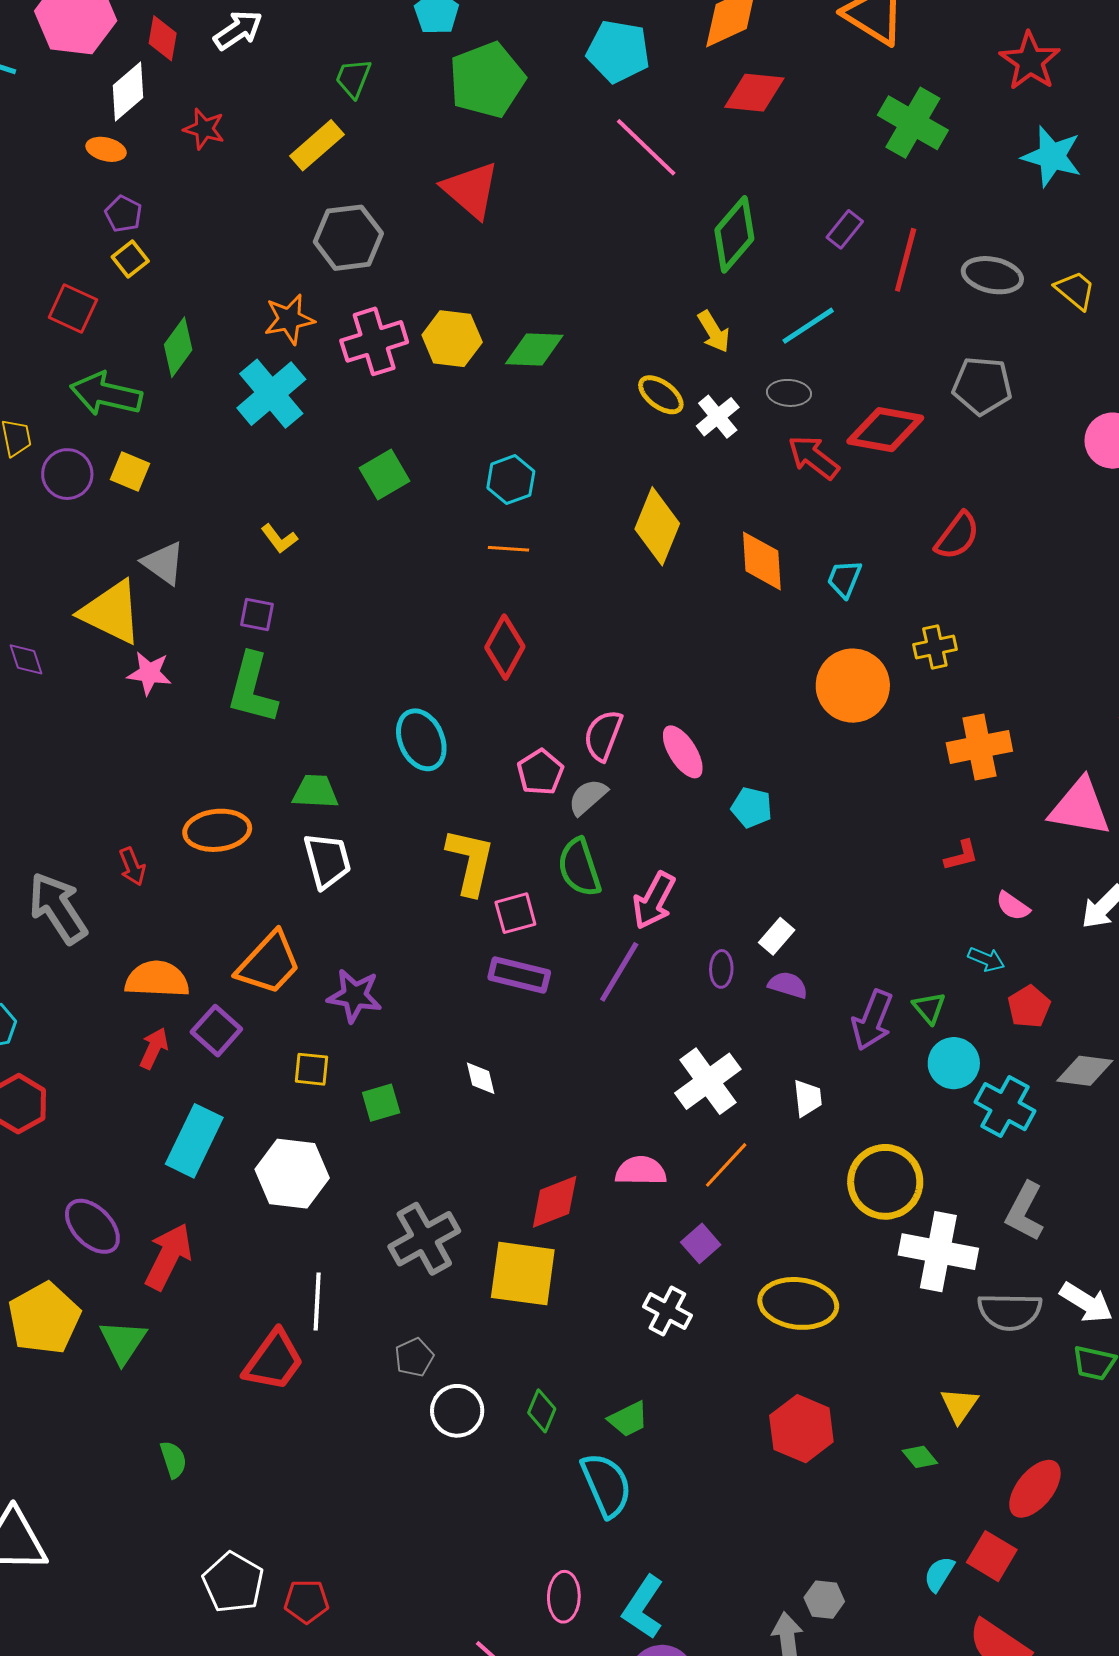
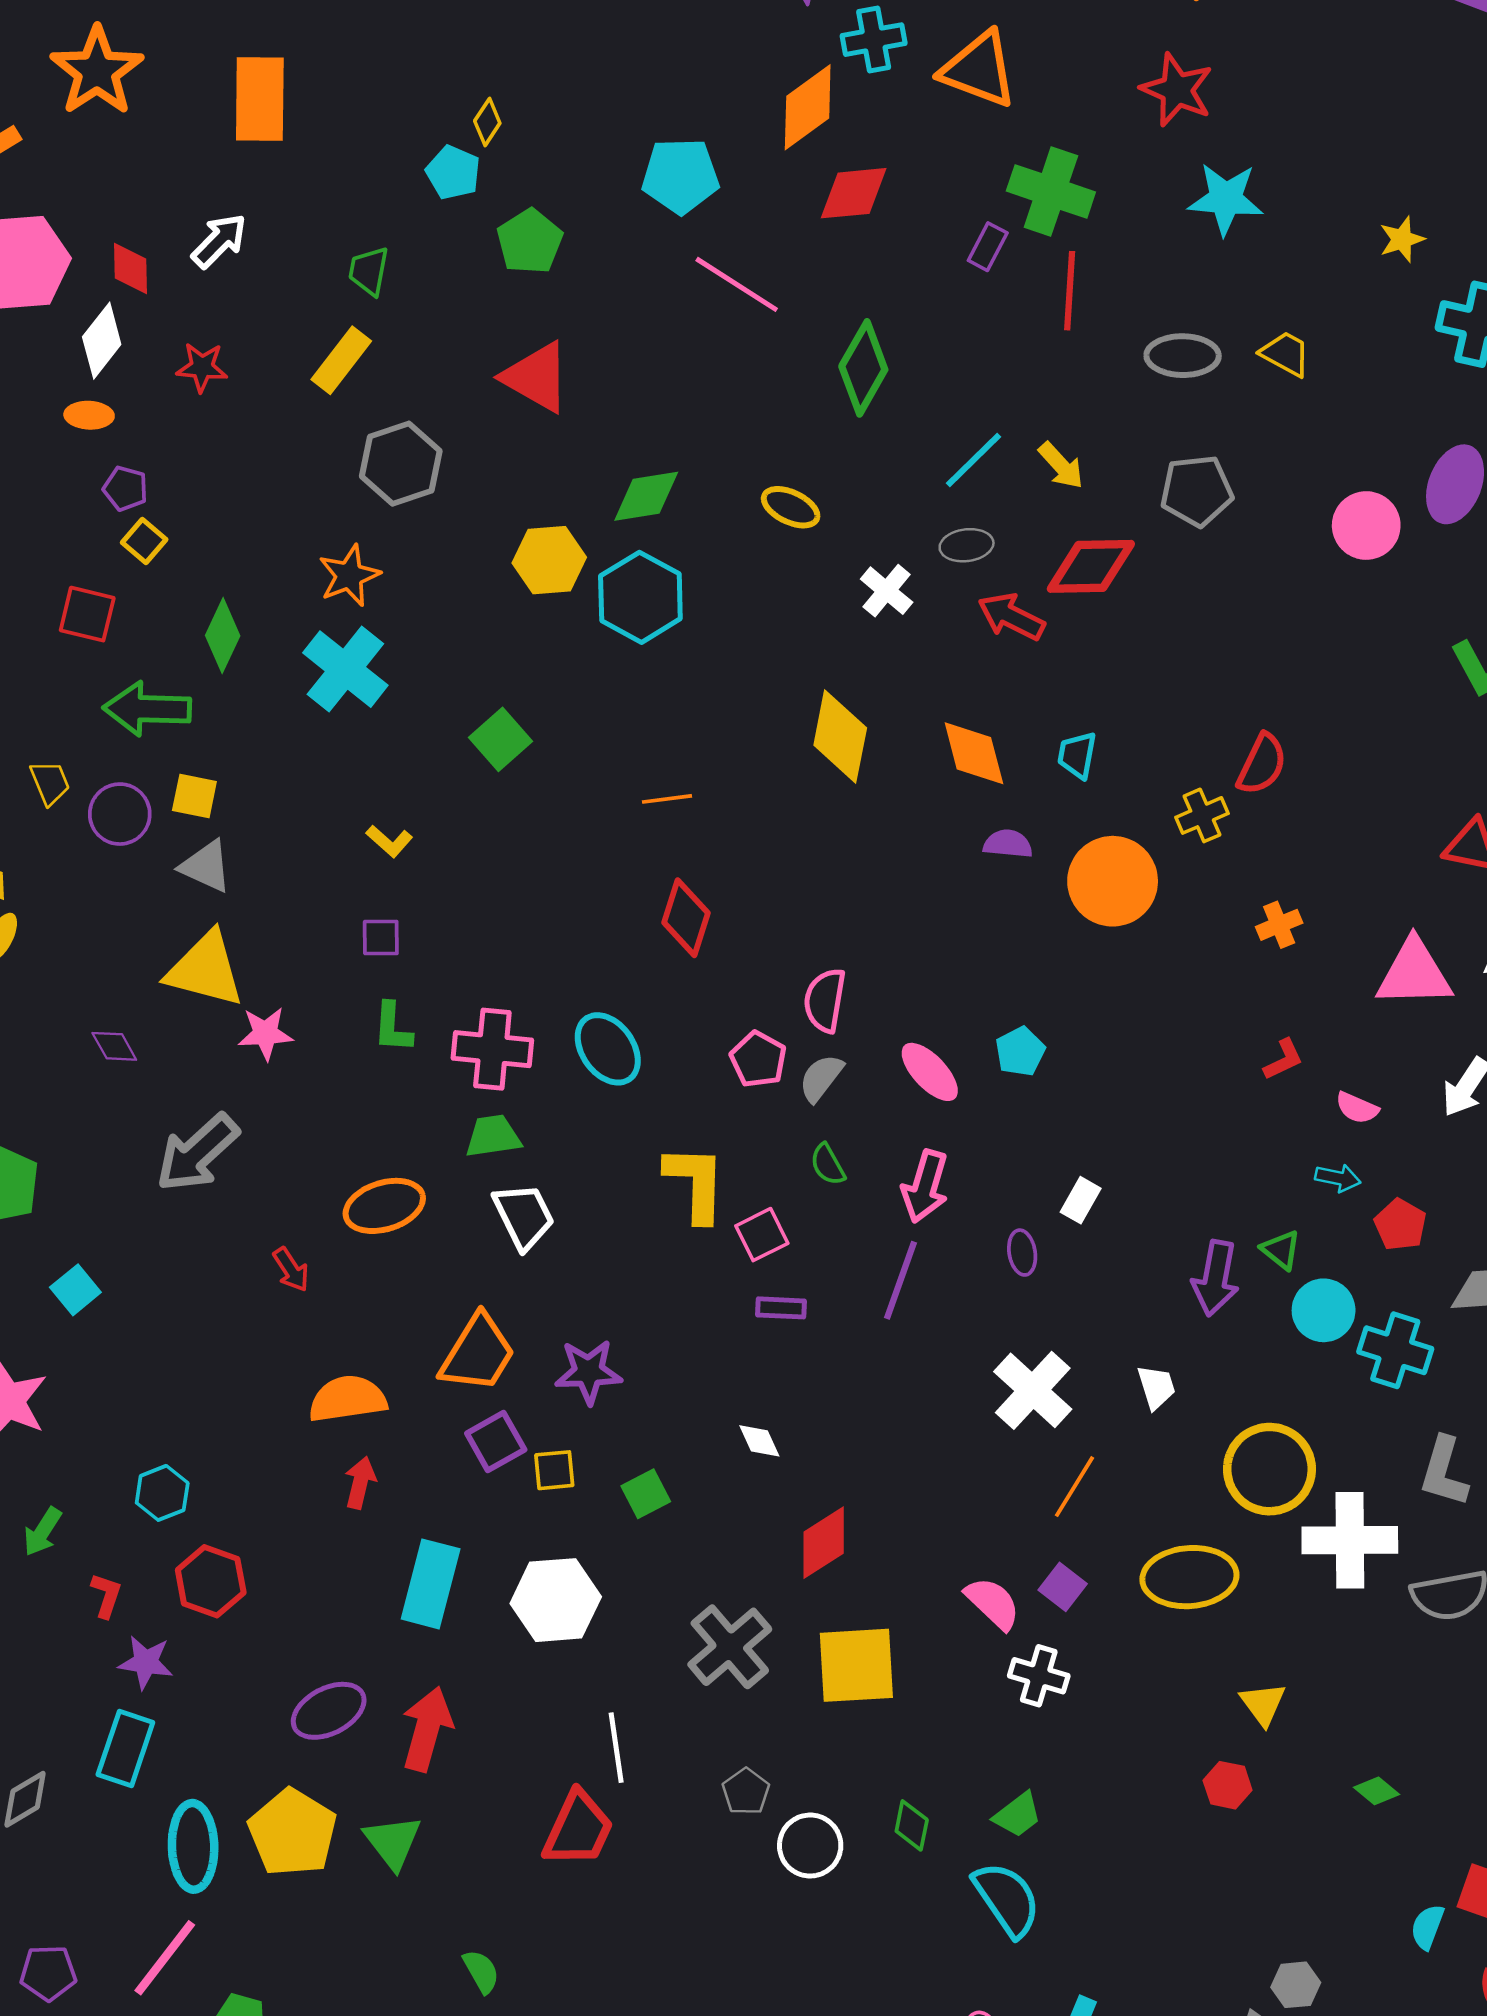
green pentagon: (487, 80) -> (530, 241), size x0.7
purple rectangle: (845, 229) -> (988, 247), moved
red line: (906, 260) -> (1070, 291), moved
yellow arrow: (714, 332) -> (1061, 466), moved
pink cross: (374, 341) -> (492, 1049), moved, turned 34
green diamond: (534, 349) -> (646, 496), moved
yellow ellipse: (661, 395) -> (791, 507), moved
cyan hexagon: (511, 480) -> (640, 597), moved, size x1.5
red semicircle: (957, 536) -> (1262, 764), moved
gray triangle: (163, 563) -> (206, 866), moved
green L-shape: (252, 688) -> (393, 1027), size x0.6
orange cross: (979, 747) -> (1279, 925), size x0.6
pink ellipse: (683, 752) -> (930, 1072), moved
cyan pentagon: (752, 807) -> (1020, 1051), turned -30
green semicircle: (579, 867) -> (828, 1164), size x0.6
gray arrow: (58, 908) -> (197, 1153), moved, turned -88
purple rectangle: (519, 975) -> (781, 1308), size x0.7
purple semicircle: (788, 985) -> (1008, 844), moved
purple square: (216, 1031) -> (496, 1442), moved, turned 30
pink semicircle: (641, 1171) -> (993, 1603), moved, turned 54
red diamond: (555, 1202) -> (824, 1543), moved
purple ellipse: (92, 1226) -> (329, 1711), turned -62
yellow ellipse: (798, 1303) -> (1189, 1577), moved
yellow triangle: (959, 1405) -> (1263, 1704), moved
red hexagon: (801, 1429) -> (1228, 1785), size x0.6

